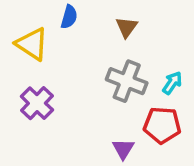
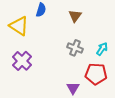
gray cross: (127, 81) -> (75, 48), size x0.7

